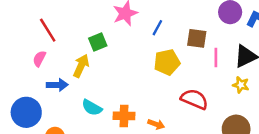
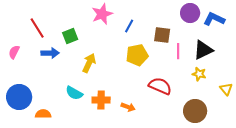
green square: (98, 42) -> (70, 36), moved
pink semicircle: (39, 59) -> (14, 52), moved
yellow arrow: (81, 66) -> (89, 63), moved
blue arrow: (57, 85) -> (50, 53), moved

